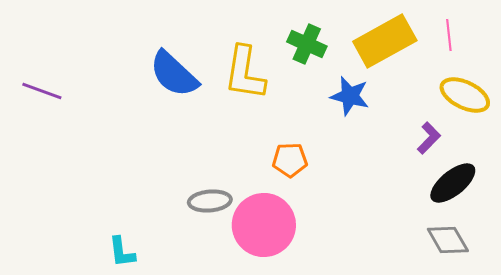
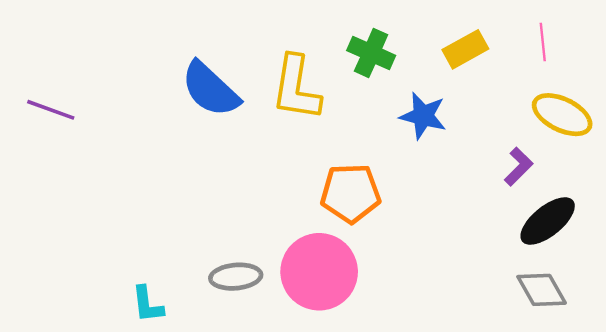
yellow rectangle: (385, 41) -> (465, 49), size x0.6
orange pentagon: (290, 160) -> (351, 193), size x1.4
gray ellipse: (210, 201) -> (236, 277), moved

